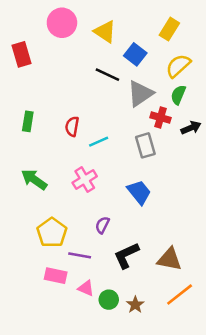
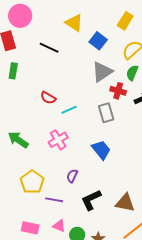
pink circle: (62, 23) -> (20, 16), moved
black line: (107, 75) -> (49, 48), moved
green rectangle: (28, 121) -> (13, 71), moved
red semicircle: (72, 126) -> (48, 98), turned -70
pink rectangle: (56, 276) -> (30, 228), moved

